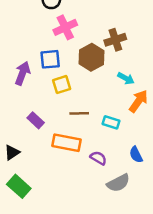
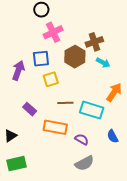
cyan arrow: (126, 78) -> (103, 63), moved
cyan rectangle: (111, 122) -> (92, 110), size x1.6
gray semicircle: (118, 183) -> (84, 163), moved
green rectangle: (19, 186) -> (16, 164), turned -54

